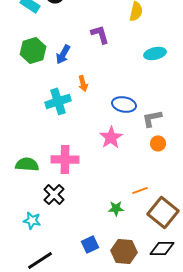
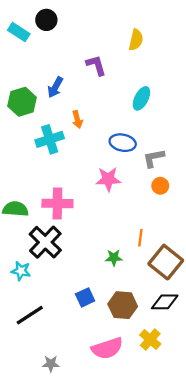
green hexagon: (33, 50) -> (22, 102), moved
cyan ellipse: (155, 53) -> (141, 98), moved, turned -50
pink star: (111, 137) -> (108, 179), turned 30
orange line: (140, 190) -> (140, 238), turned -63
black cross: (54, 194) -> (45, 242), size x1.4

